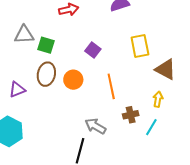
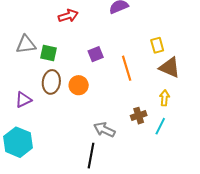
yellow rectangle: (140, 46) -> (157, 45), moved, size x0.7
purple square: (93, 50) -> (96, 54), turned 35
orange line: (111, 86) -> (127, 68), moved

